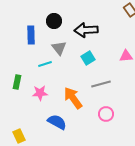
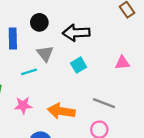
gray line: (101, 84) -> (104, 103), moved, turned 36
orange arrow: (73, 98) -> (61, 111), turned -45

